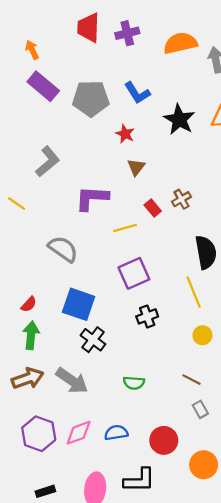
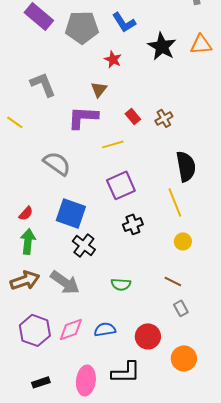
gray L-shape: (48, 162) -> (43, 84), turned -72
brown triangle: (136, 167) -> (99, 89), moved
red rectangle: (153, 208) -> (133, 116), moved

